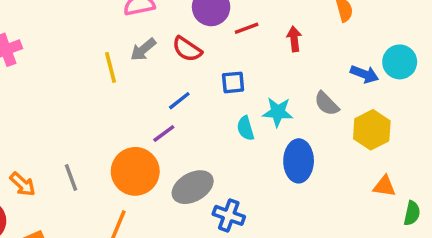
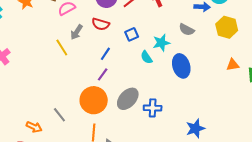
yellow hexagon: (372, 130) -> (227, 27), moved

